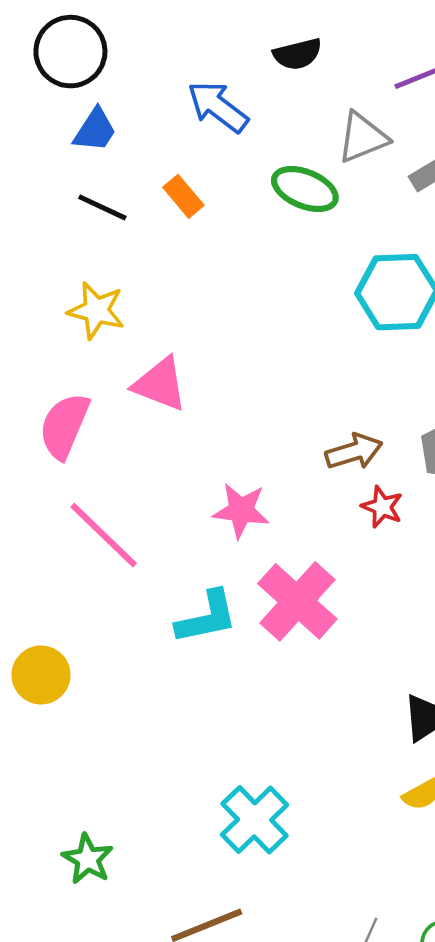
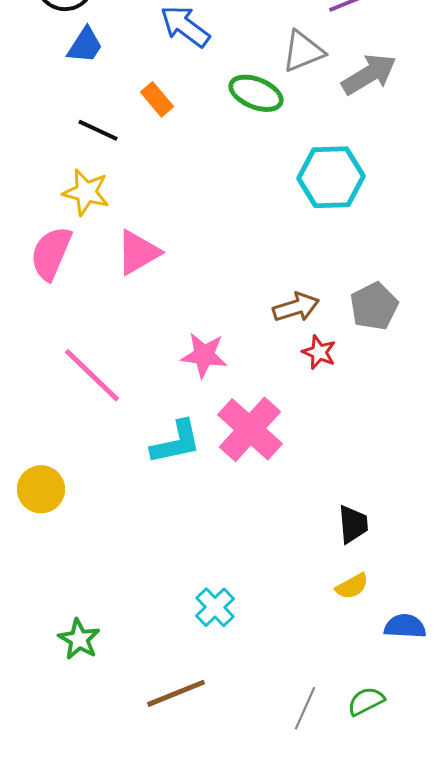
black line: (102, 207) -> (98, 130), moved
pink triangle: (160, 384) -> (138, 252), turned -51
pink semicircle: (64, 426) -> (51, 253), moved
cyan cross: (255, 820) -> (215, 607), size x0.7

